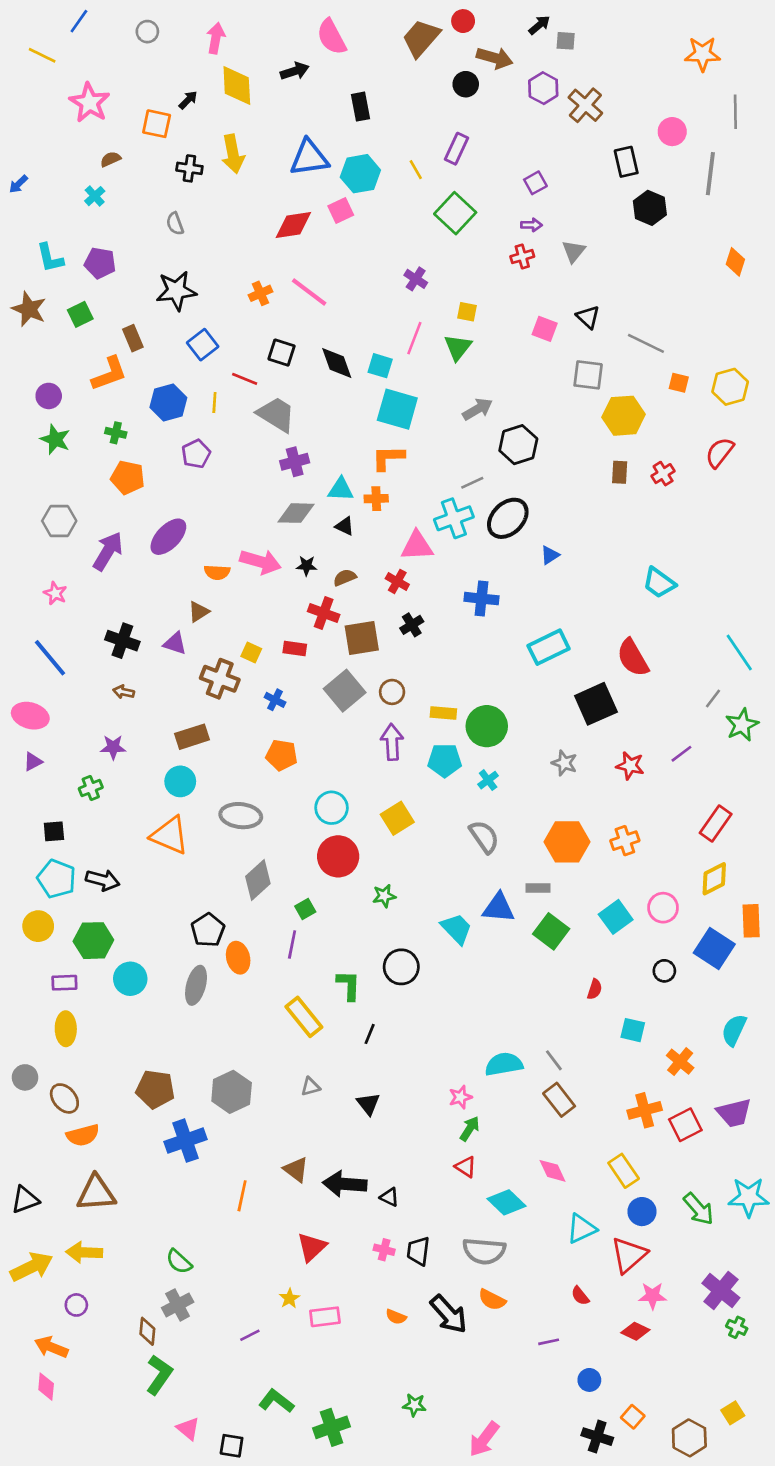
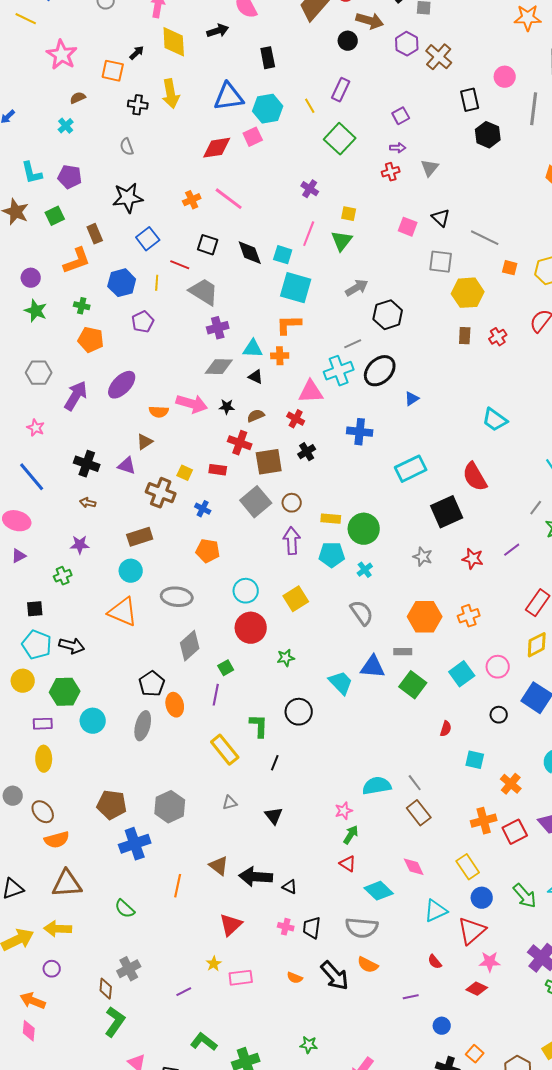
green semicircle: (179, 1262) -> (125, 909), moved

